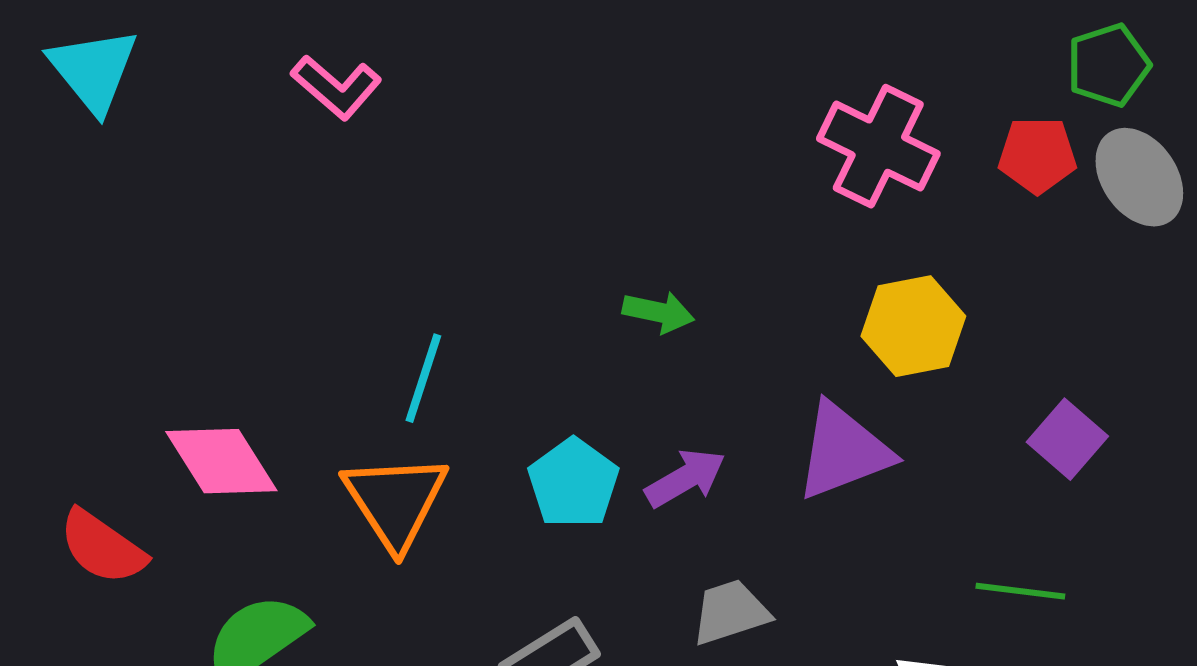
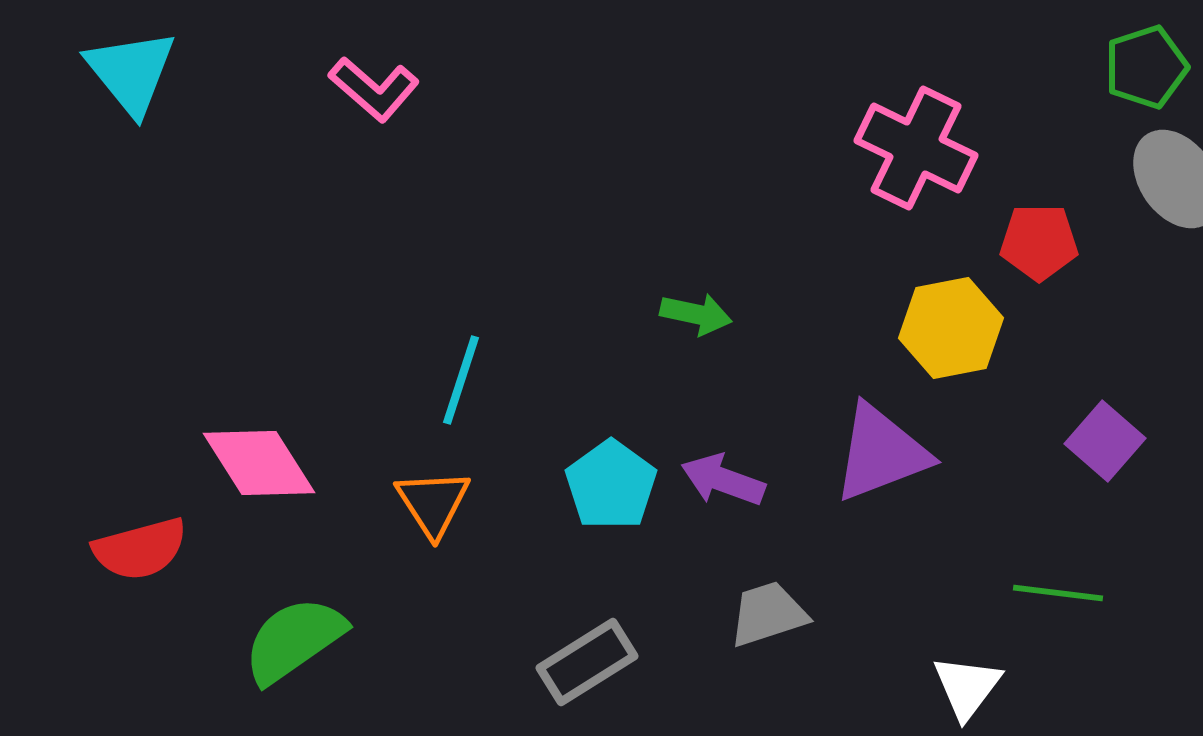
red pentagon: (1037, 155) -> (1039, 242), moved
purple arrow: (685, 478) -> (723, 480), turned -130
orange triangle: (395, 501) -> (433, 503), size x0.7
red semicircle: (102, 547) -> (140, 549), turned -50

